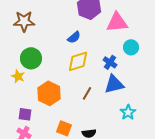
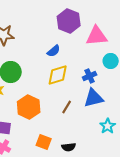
blue cross: (110, 62) -> (90, 76), turned 32

